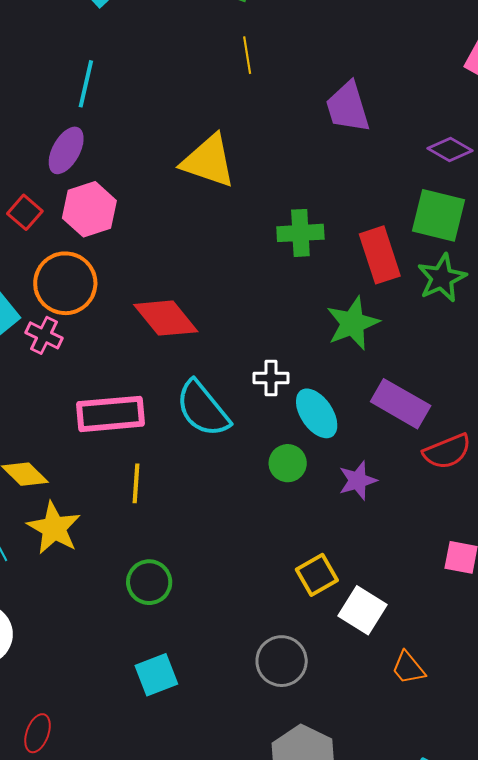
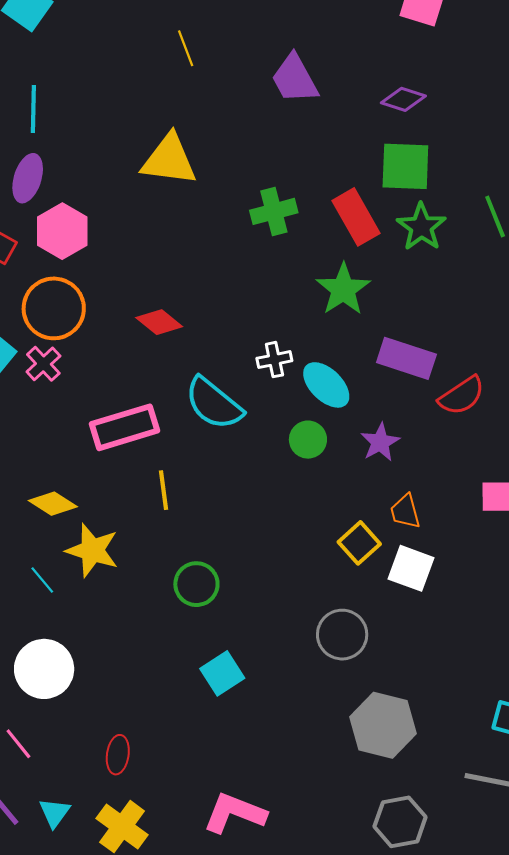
red diamond: (166, 318) -> (159, 322), size x0.7
pink cross: (44, 335) -> (43, 364), turned 33
orange trapezoid: (408, 668) -> (405, 512), moved, turned 36

